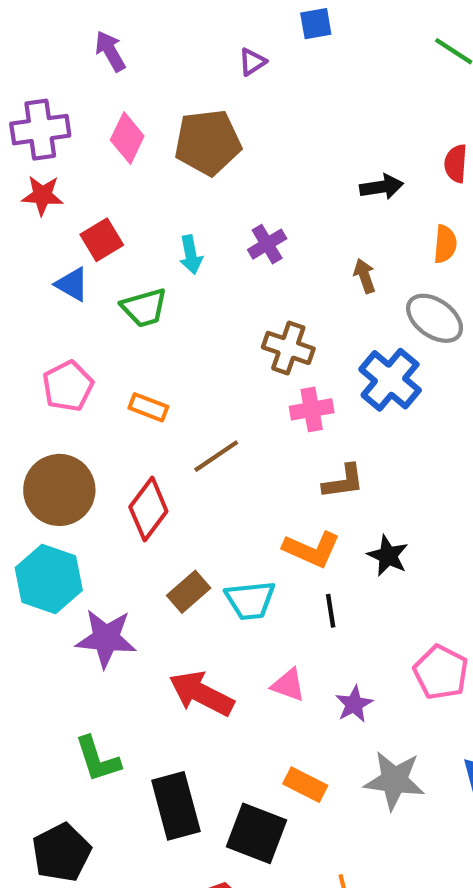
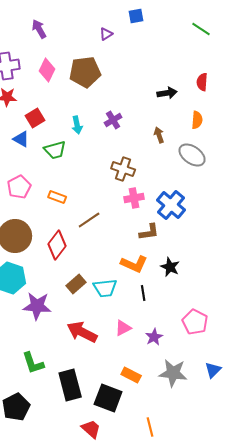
blue cross: (390, 380) -> (171, 205), moved
pink triangle: (288, 685) -> (123, 328), turned -48

